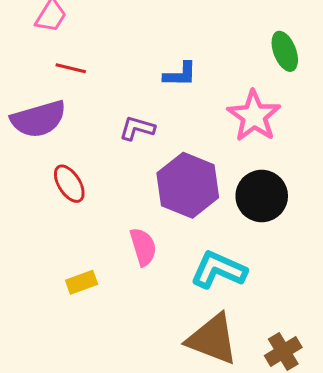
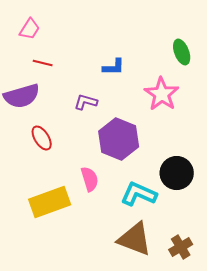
black circle: (262, 196) -> (177, 173), moved
yellow rectangle: (82, 282) -> (50, 202), size x2.0

